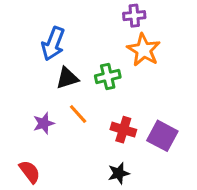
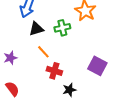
purple star: (44, 123) -> (10, 58), moved
red cross: (123, 130) -> (54, 71), moved

